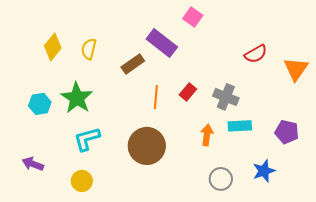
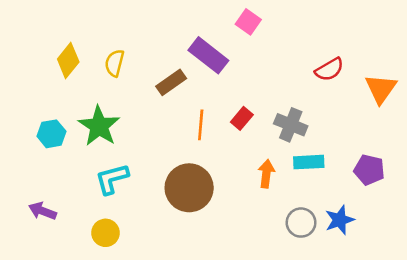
gray circle: (221, 179) -> (301, 223), moved

